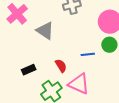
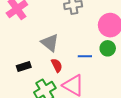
gray triangle: (45, 31) -> (50, 43), moved

